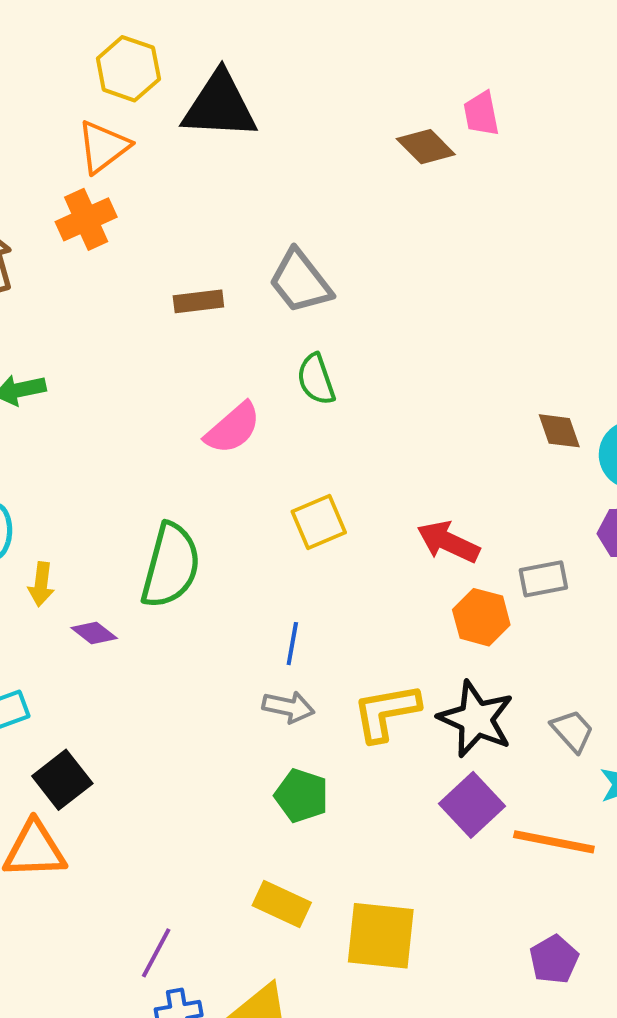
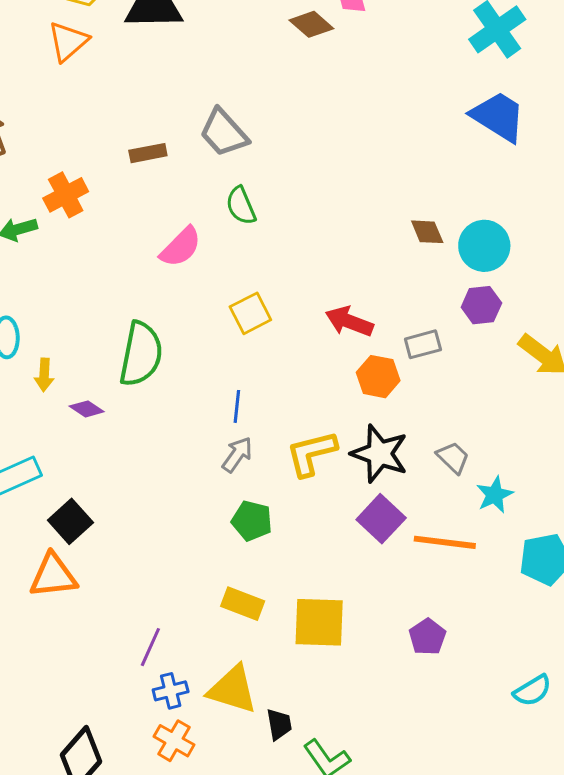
orange cross: (86, 219) -> (66, 195), moved
gray arrow: (288, 707) -> (237, 455), turned -63
purple pentagon: (554, 959) -> (427, 637), moved

